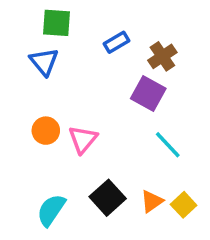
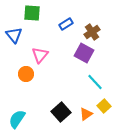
blue triangle: (44, 62) -> (14, 35), moved
pink triangle: (83, 139) -> (40, 55), moved
yellow square: (184, 205) -> (104, 106), moved
cyan semicircle: (51, 210) -> (17, 119), moved

